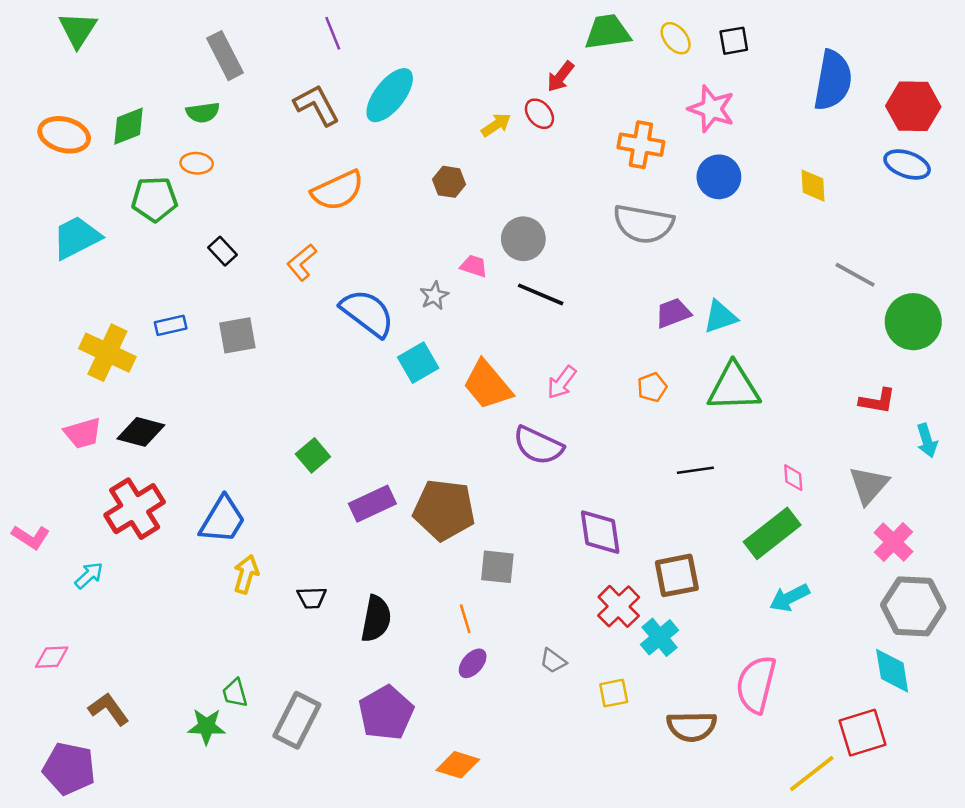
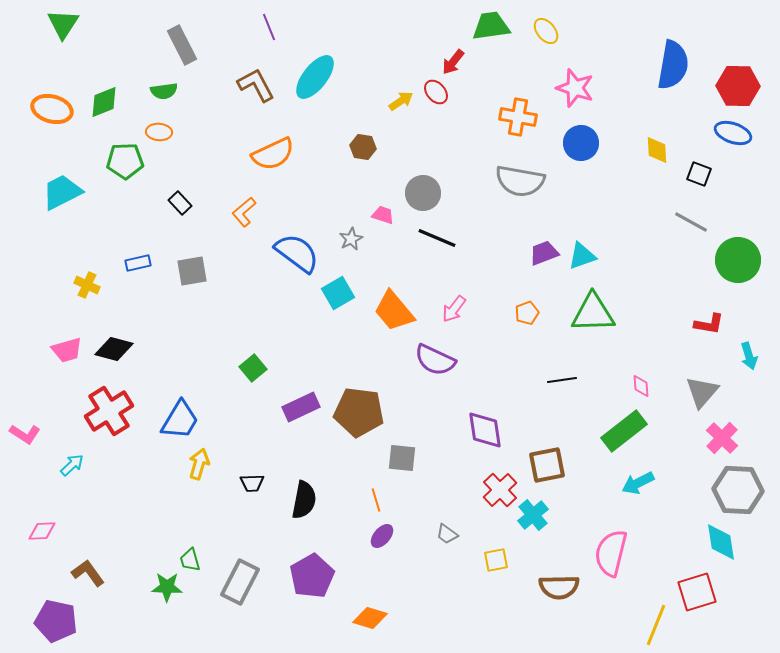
black square: (734, 41) -> (699, 174), moved, turned 30
yellow cross: (107, 353) -> (87, 285), size x0.6
yellow line: (812, 773) -> (656, 625), turned -30

